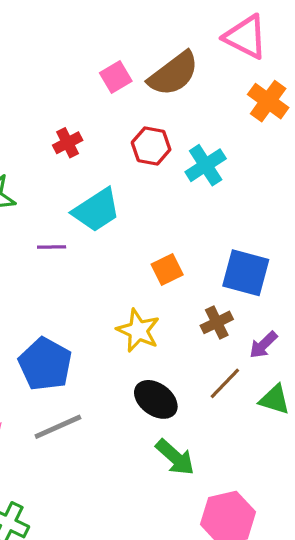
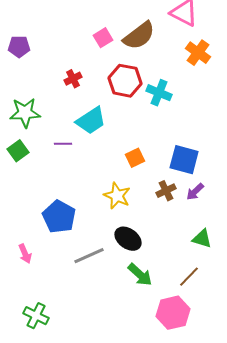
red hexagon: (151, 146) -> (125, 81), size x1.4
cyan cross: (206, 165) -> (159, 93), turned -35
purple arrow: (263, 345) -> (195, 192), moved
brown line: (225, 383) -> (189, 277), moved
gray line: (58, 427) -> (89, 256), moved

